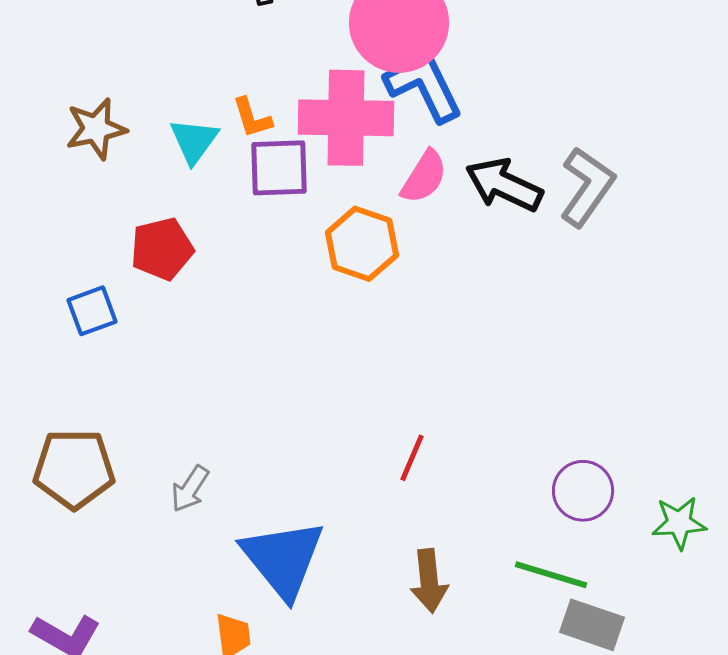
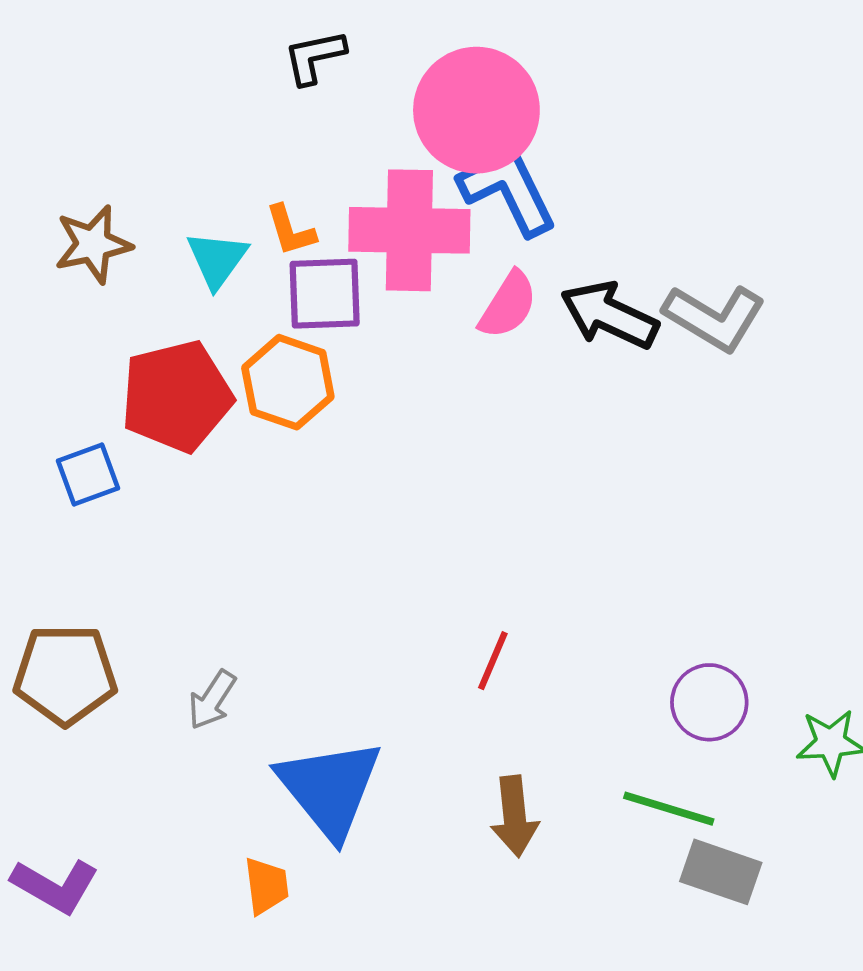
gray L-shape: (587, 187) -> (714, 318), turned 86
orange hexagon: (362, 244) -> (288, 382), moved
red pentagon: (162, 249) -> (177, 396), size x1.4

